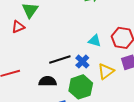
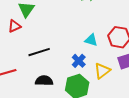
black line: (60, 60) -> (39, 52), moved

